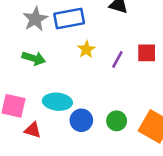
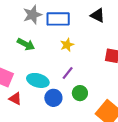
purple line: (117, 60) -> (68, 73), moved
green circle: (117, 121) -> (80, 93), moved

